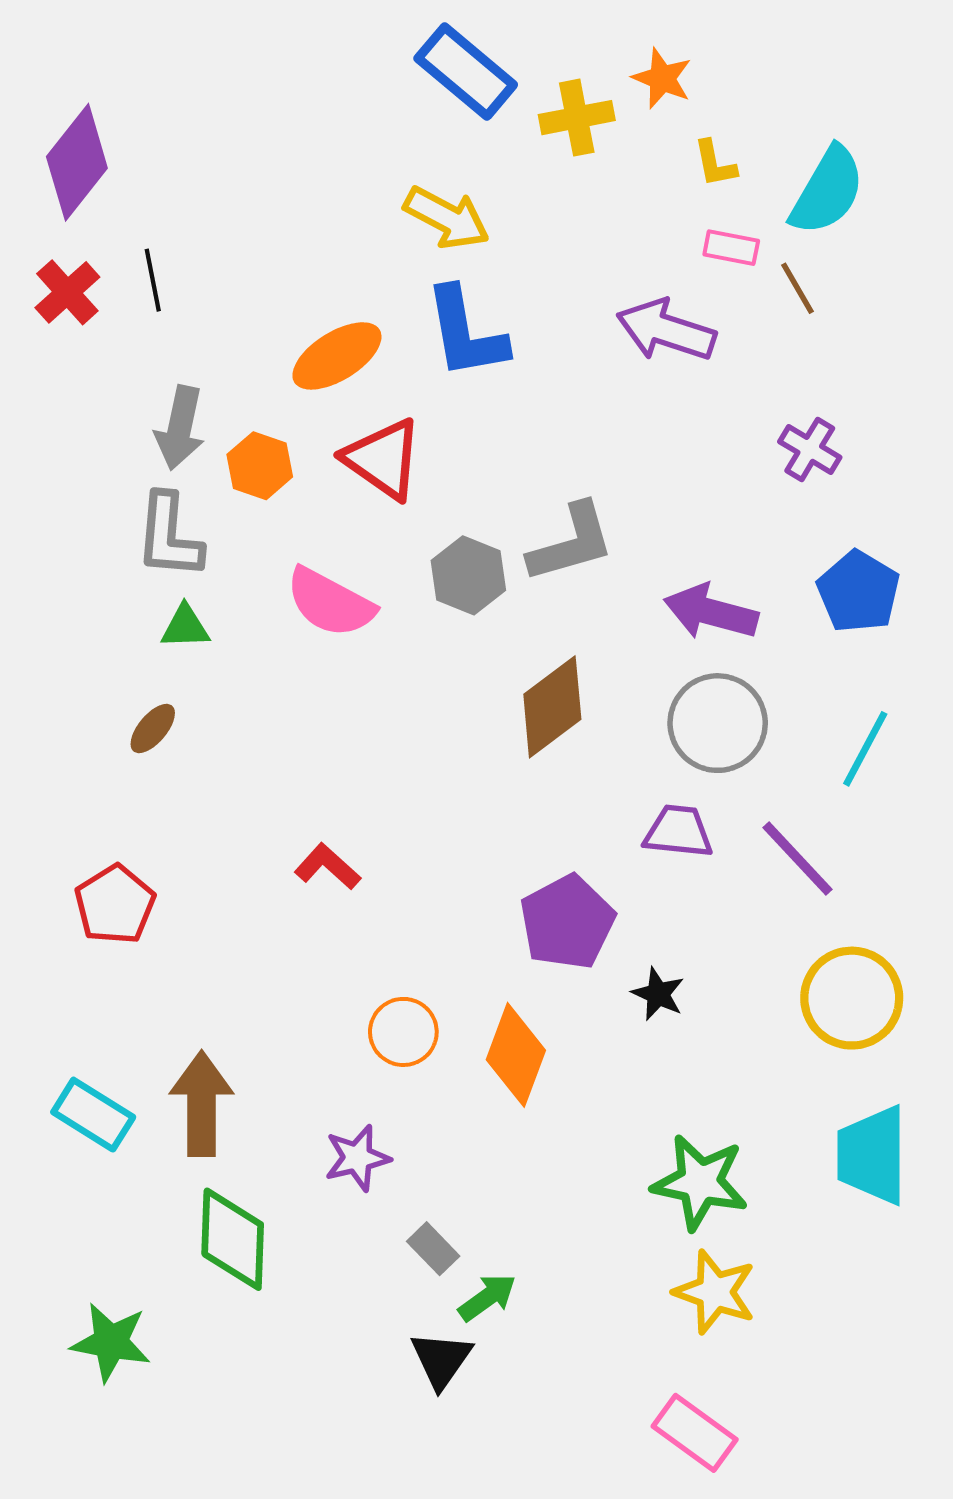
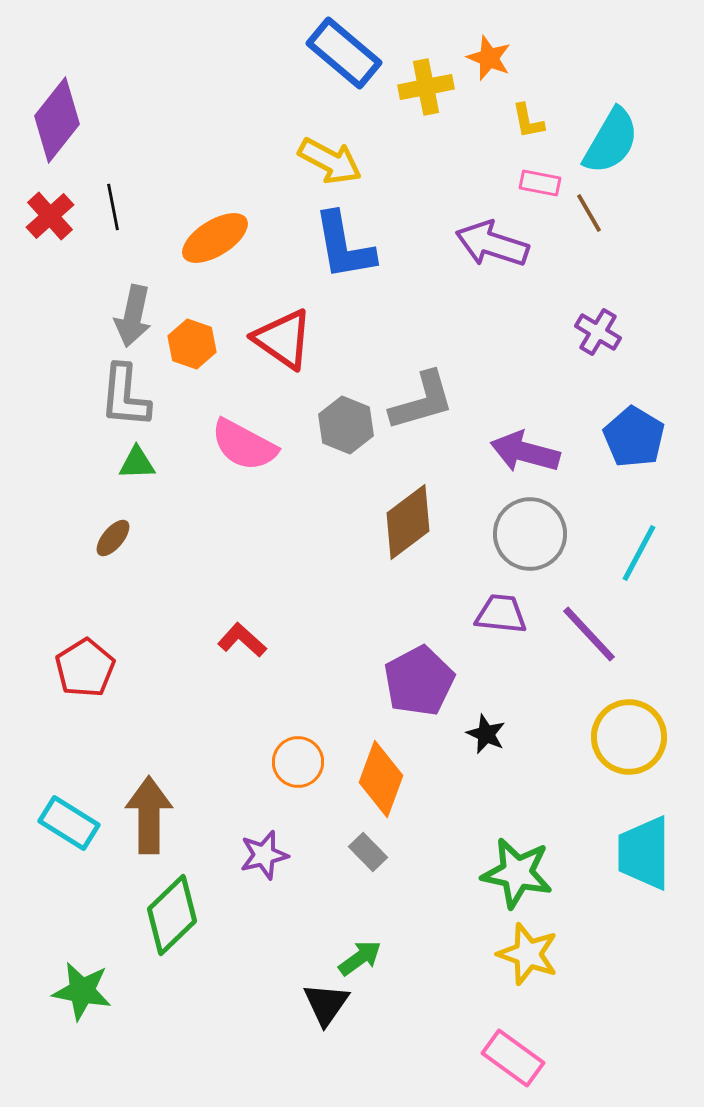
orange ellipse: (337, 356) -> (215, 238), moved
green diamond: (233, 1239) -> (172, 915), turned 44
gray rectangle: (433, 1249) -> (368, 852), moved

